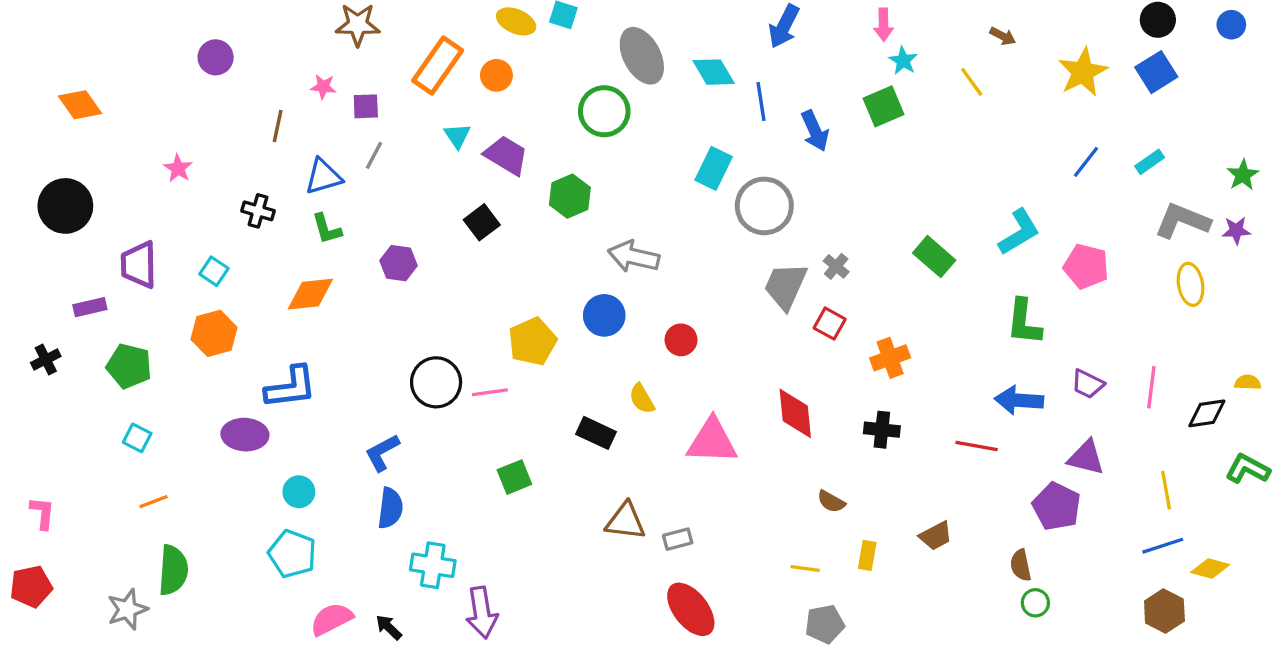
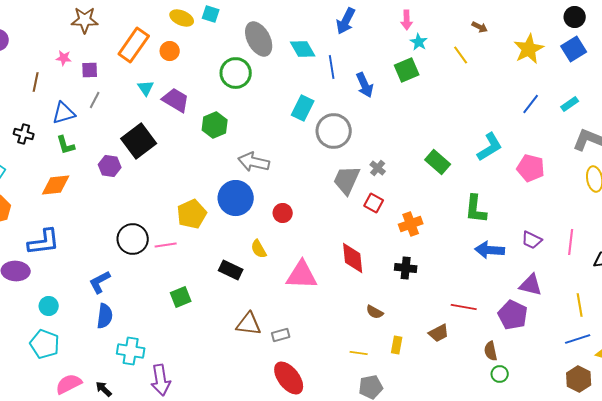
black square: (482, 222) -> (139, 141), moved, size x1.6
blue circle: (604, 315) -> (236, 198), size x1.4
green L-shape: (1024, 322) -> (476, 209), moved
red line: (977, 446) -> (464, 307), moved

